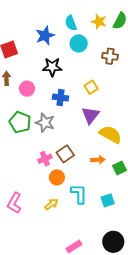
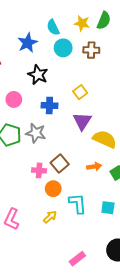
brown cross: (110, 56) -> (91, 50), moved
black star: (52, 67) -> (38, 75), turned 30
pink cross: (45, 159) -> (39, 170), turned 32
cyan square: (108, 200) -> (108, 208), turned 32

